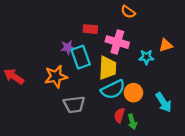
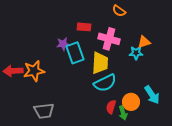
orange triangle: (166, 45) -> (144, 42), moved
red arrow: (14, 76) -> (13, 71), turned -36
orange star: (56, 76) -> (34, 71), moved
orange circle: (133, 93) -> (131, 102), moved
gray trapezoid: (74, 104) -> (44, 111), moved

